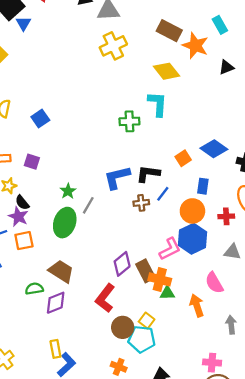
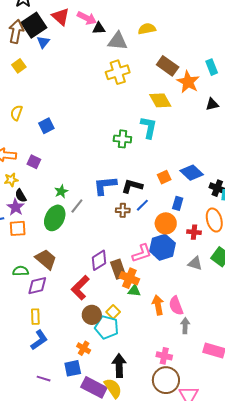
pink semicircle: (214, 283) -> (176, 306), moved
yellow rectangle: (55, 349) -> (35, 317), moved

